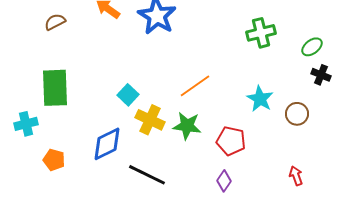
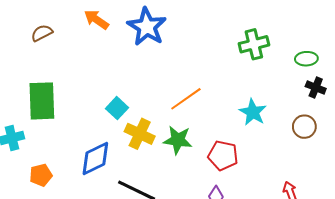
green ellipse: (312, 47) -> (306, 59), turned 35
brown circle: (297, 114) -> (304, 127), moved
orange pentagon: (54, 160) -> (41, 175), turned -30

